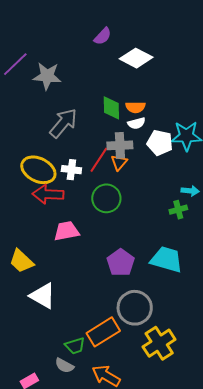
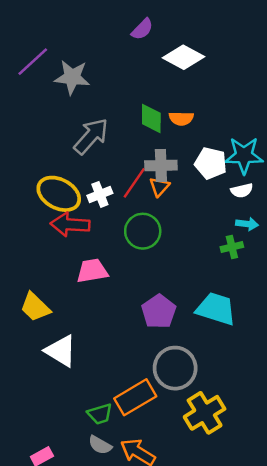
white semicircle: (136, 123) -> (242, 190), moved
white cross: (71, 170) -> (100, 194), turned -30
gray semicircle: (64, 366) -> (100, 445), moved

